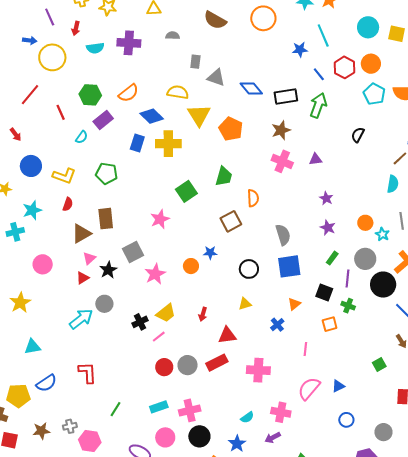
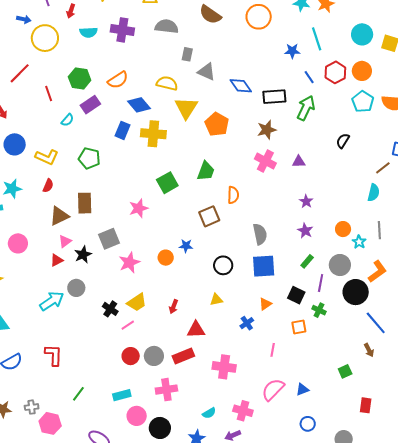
gray semicircle: (173, 36) -> (167, 26), size x1.6
black cross: (140, 322) -> (110, 309), turned -35
pink cross: (190, 410) -> (166, 390), moved
pink circle: (165, 437) -> (137, 416), moved

